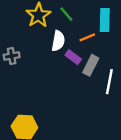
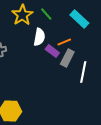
cyan rectangle: (105, 20) -> (79, 19), turned -48
orange line: (87, 37) -> (64, 42), moved

